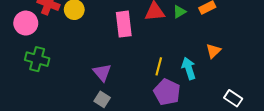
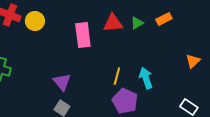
orange triangle: (213, 51) -> (193, 61), moved

